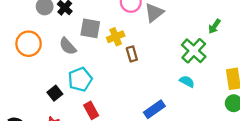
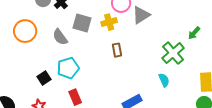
yellow cross: (116, 37) -> (109, 22), moved
cyan semicircle: (187, 81) -> (164, 80), turned 32

